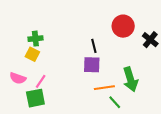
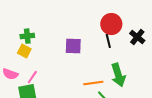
black line: (94, 46) -> (108, 41), moved
purple square: (92, 65) -> (73, 46), moved

